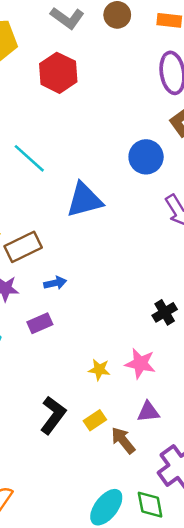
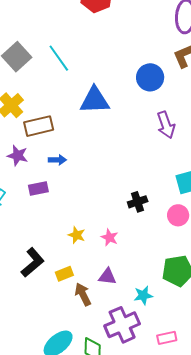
pink star: (140, 363) -> (110, 237), size x0.7

